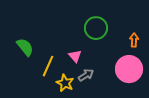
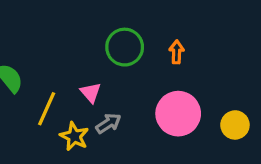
orange arrow: (134, 40) -> (177, 52), moved

